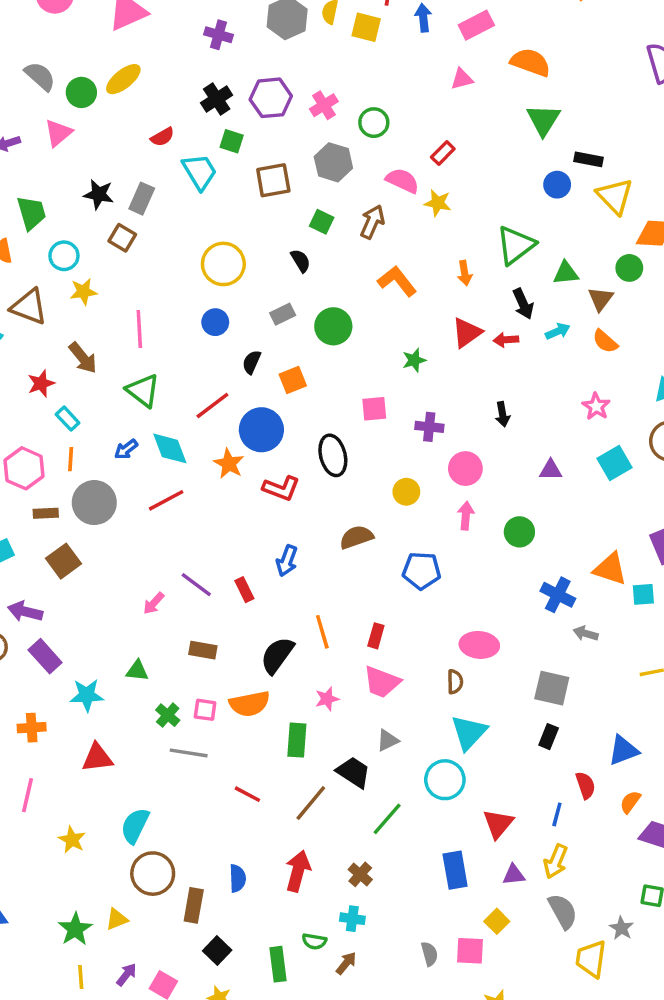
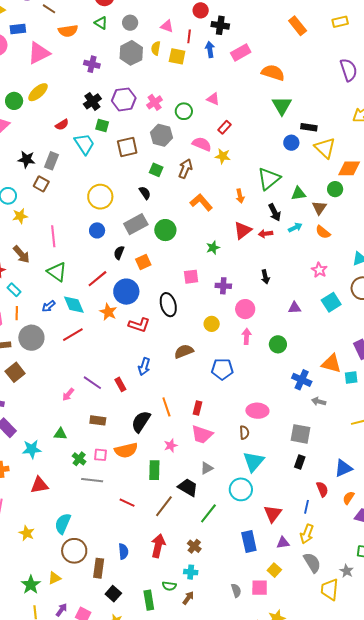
pink triangle: (462, 79) -> (213, 99), moved, turned 40
gray rectangle: (283, 314) -> (136, 224), size x1.6

